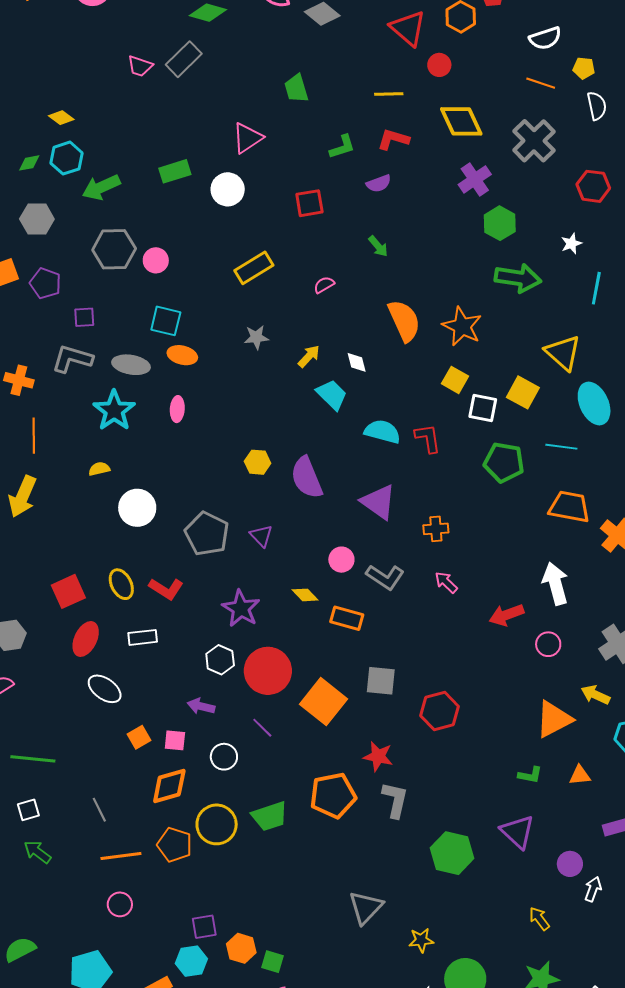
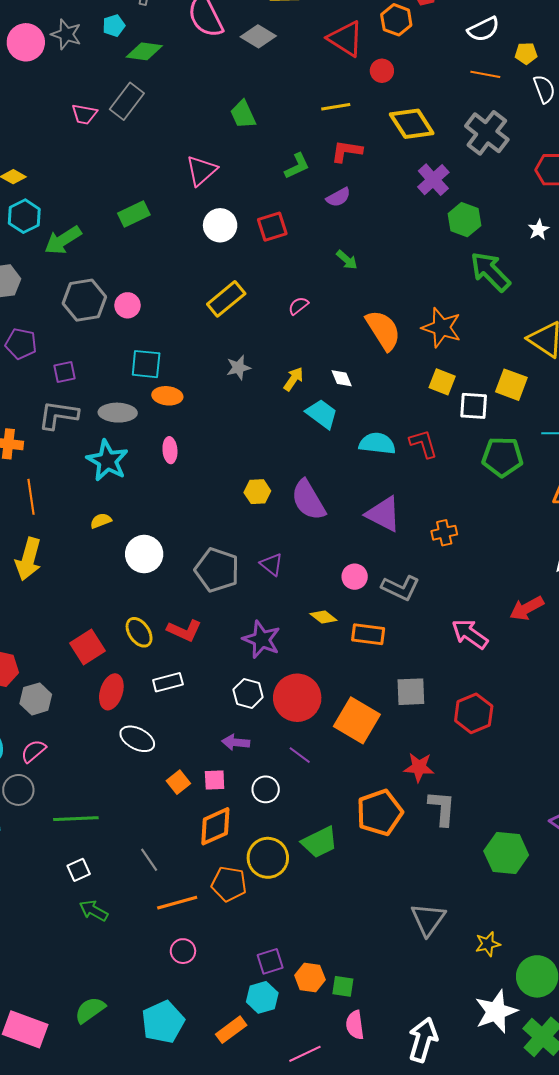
white circle: (228, 189) -> (220, 225), moved
green arrow: (518, 278) -> (490, 272), turned -135
pink arrow: (446, 582) -> (470, 634), moved, size x1.5

